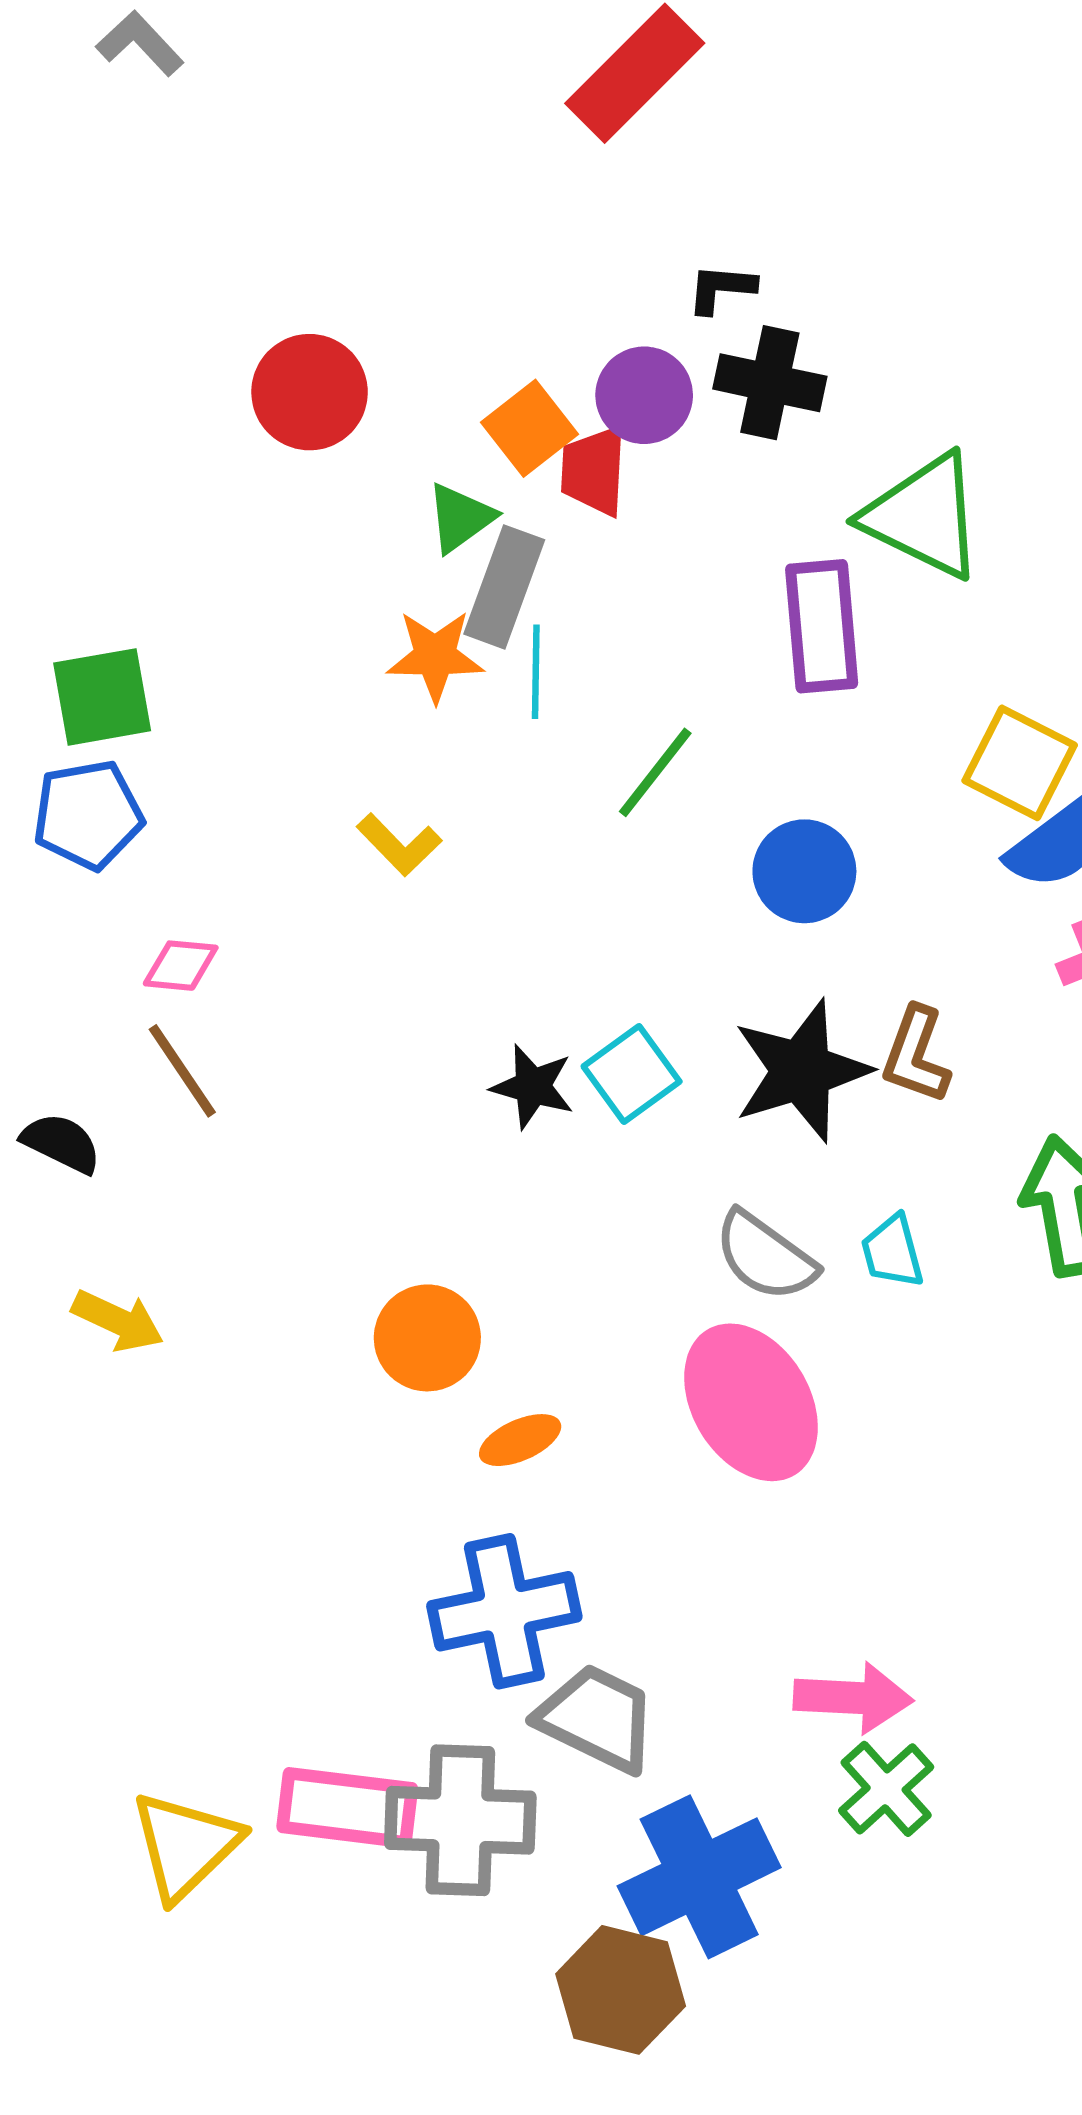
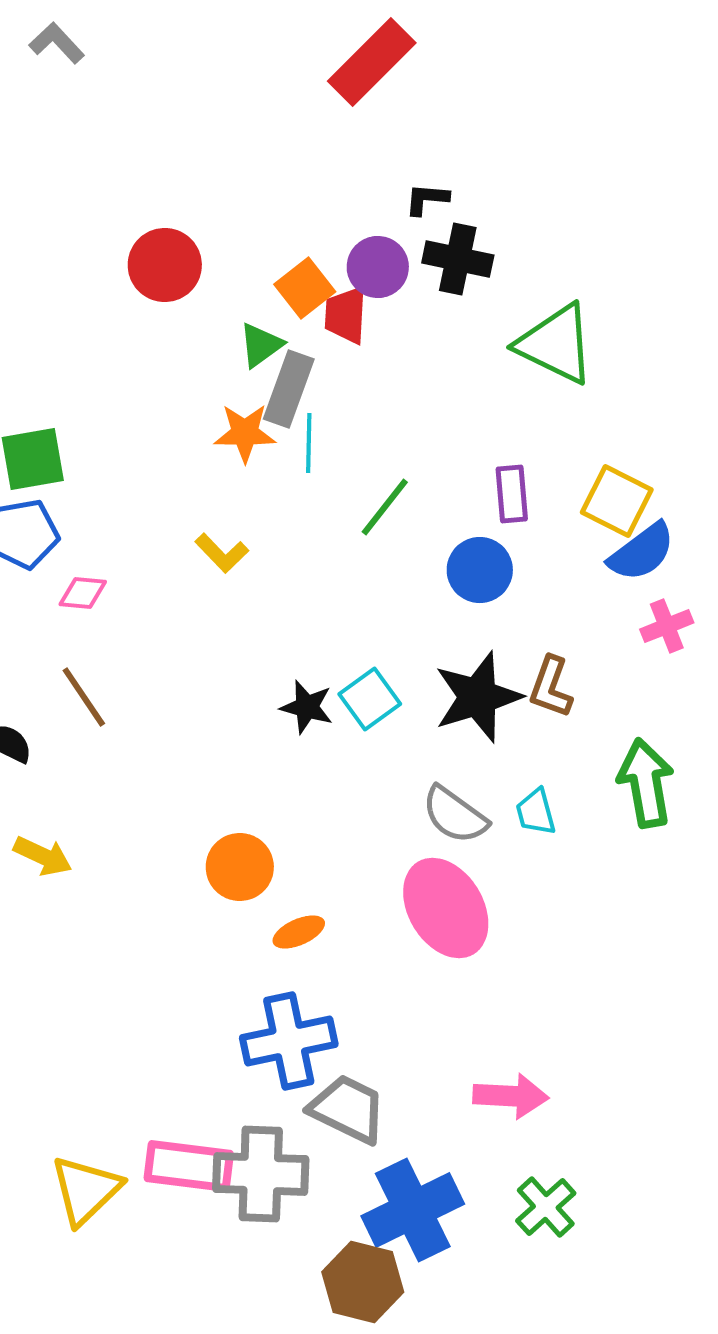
purple rectangle: (822, 626) -> (512, 494), moved, size x0.7
pink diamond: (181, 966) -> (83, 593), moved
green cross: (886, 1789) -> (546, 1207), moved

